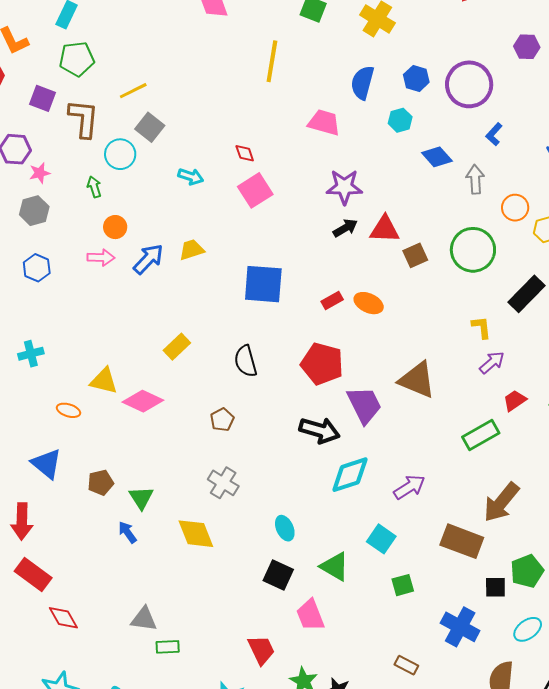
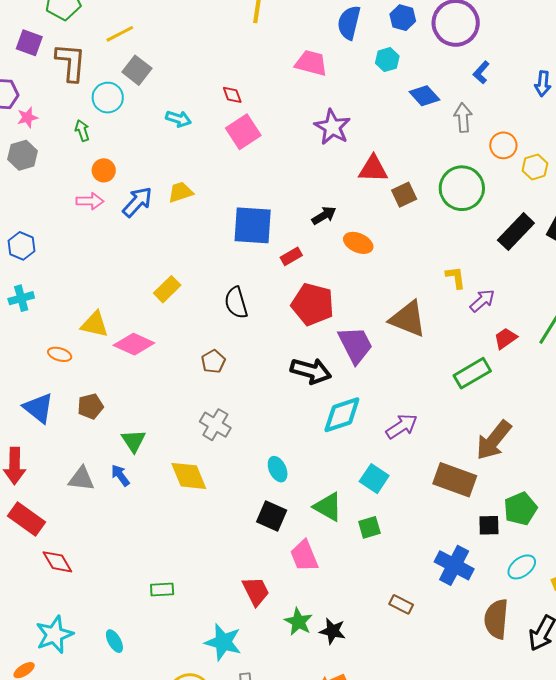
purple star: (344, 187) -> (332, 127), turned 30
black arrow: (345, 228) -> (324, 216), moved
blue hexagon: (37, 268) -> (21, 246), moved
red rectangle: (332, 301) -> (291, 256), moved
yellow L-shape: (481, 327) -> (456, 277), moved
brown pentagon: (101, 483) -> (91, 406), moved
green square: (403, 585) -> (369, 527), moved
gray triangle: (144, 619) -> (81, 479), moved

